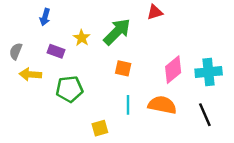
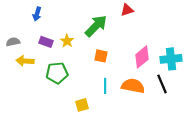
yellow star: (82, 38) -> (67, 41), moved
gray semicircle: (16, 51) -> (13, 42), turned 56
black line: (205, 115) -> (162, 84), moved

